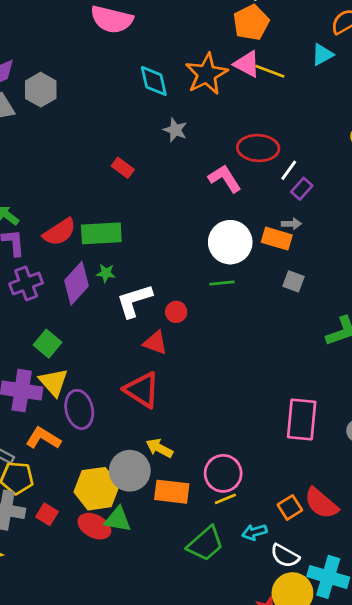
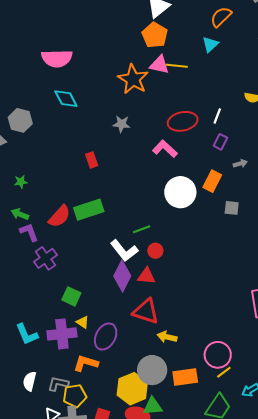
cyan diamond: (154, 81) -> (66, 99), moved
red rectangle: (123, 168) -> (92, 160), turned 49
white line: (289, 170) -> (217, 116), moved
gray arrow: (291, 224) -> (240, 164), moved
orange rectangle: (277, 239) -> (212, 181), turned -65
green star: (106, 273) -> (21, 182), moved
purple diamond: (76, 283) -> (122, 276), moved
green line: (222, 283) -> (142, 229), moved
white L-shape: (134, 301) -> (124, 251), turned -96
yellow triangle: (53, 382) -> (83, 322), size x0.6
purple ellipse: (79, 409) -> (106, 337), turned 56
yellow arrow: (159, 448) -> (167, 337), moved

